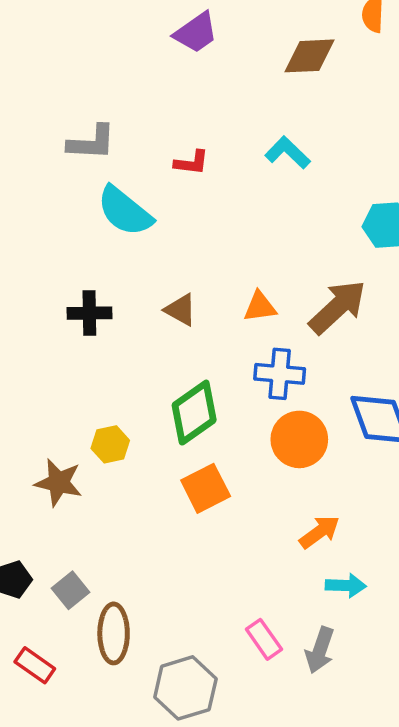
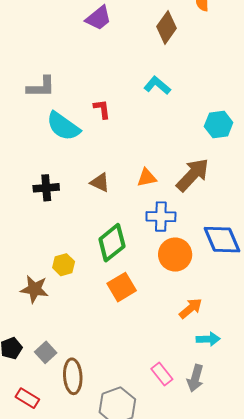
brown diamond: (310, 56) -> (166, 27), turned -48
red L-shape: (191, 163) -> (102, 109), moved, turned -100

